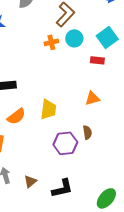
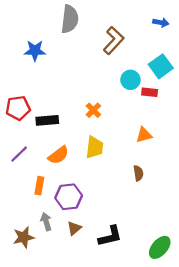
cyan circle: (74, 38) -> (130, 80), moved
orange cross: (51, 42) -> (93, 110), moved, turned -32
purple hexagon: (65, 143) -> (69, 197), moved

